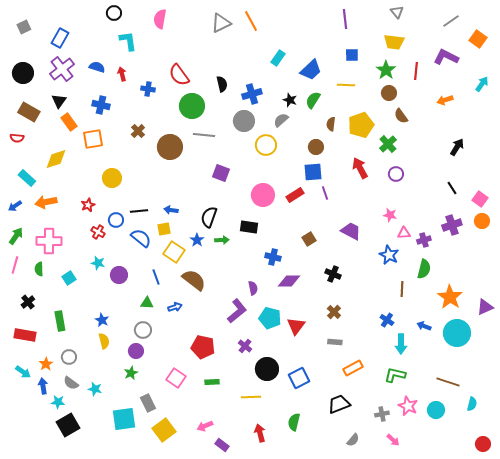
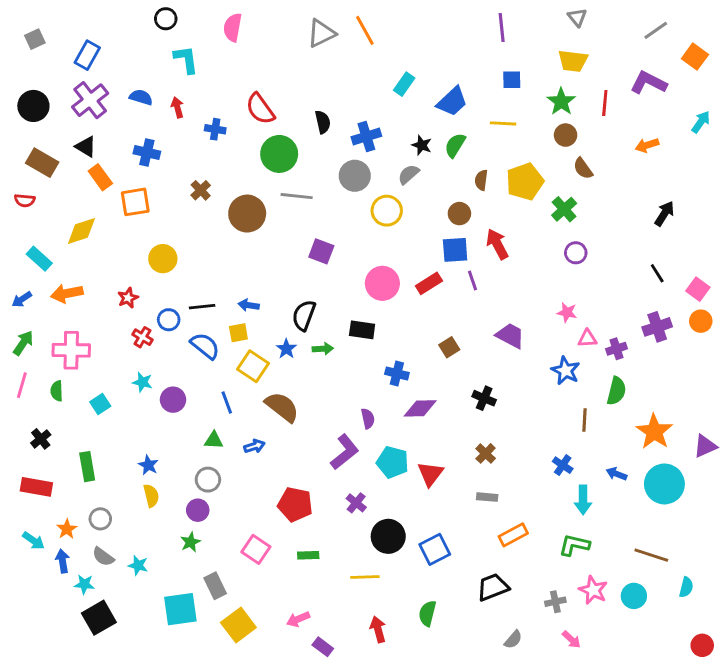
black triangle: (59, 101) -> (86, 147), turned -35
red arrow: (360, 168) -> (497, 244), moved

